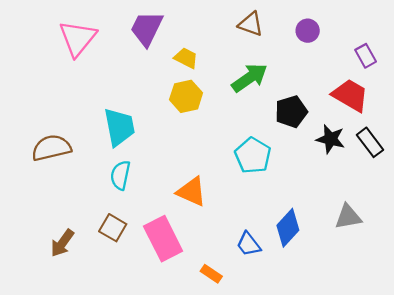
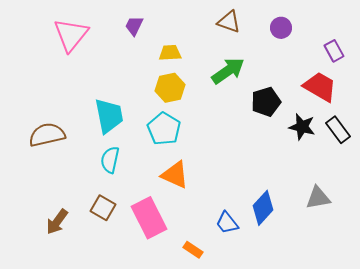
purple trapezoid: (147, 28) -> (134, 26), size x0.6
yellow trapezoid: (186, 58) -> (170, 53), turned -30
cyan pentagon: (253, 155) -> (164, 129), moved

